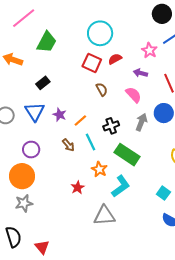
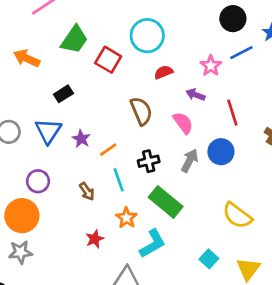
red square: (92, 63) -> (108, 60), moved
brown semicircle: (102, 89) -> (141, 111), size x1.5
brown arrow: (68, 145) -> (87, 191), moved

